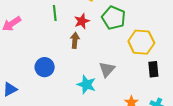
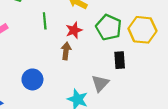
yellow hexagon: (141, 42) -> (142, 30), moved
black rectangle: (153, 69) -> (120, 60), moved

